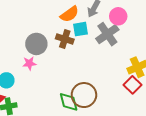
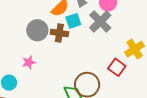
gray circle: (36, 44) -> (37, 30), moved
red square: (132, 85) -> (117, 67), moved

